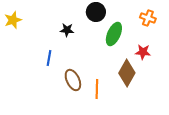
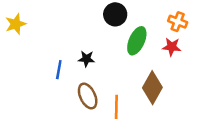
black star: (67, 30) -> (86, 59), moved
red star: (143, 52) -> (172, 47), moved

